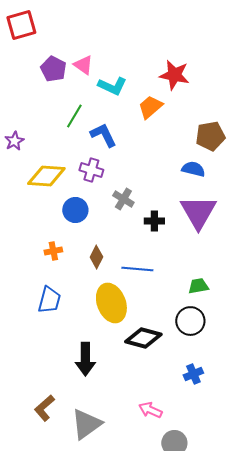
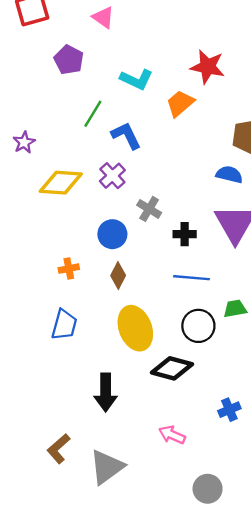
pink triangle: (83, 65) -> (103, 17), moved
purple cross: (91, 170) -> (112, 176), turned 30
blue circle: (75, 210) -> (112, 234), moved
blue line: (137, 269) -> (192, 278), moved
black circle: (190, 321) -> (198, 326), moved
pink arrow: (150, 410) -> (172, 435), moved

